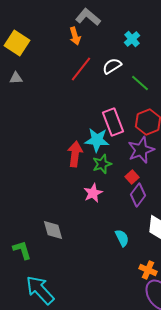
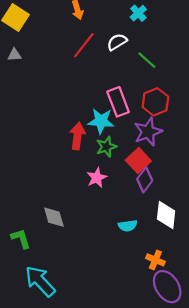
red square: (132, 177) -> (138, 161), size x1.6
cyan semicircle: (122, 238) -> (128, 226), turned 108

